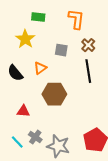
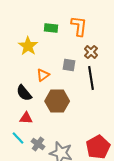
green rectangle: (38, 17) -> (51, 28), moved
gray square: (61, 50) -> (69, 65), moved
black semicircle: (15, 73) -> (24, 93), moved
cyan line: (17, 142) -> (18, 138), moved

